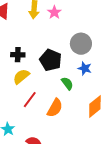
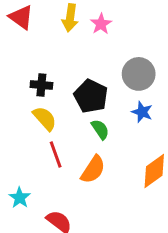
yellow semicircle: (21, 76) -> (45, 118), turned 84
green semicircle: (67, 83) -> (100, 129), moved
red line: (30, 100) -> (56, 155), turned -60

